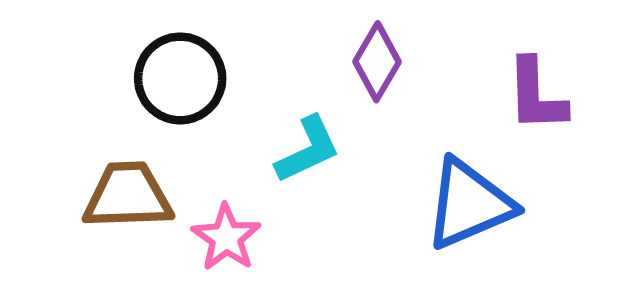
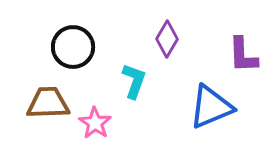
cyan L-shape: (308, 150) -> (134, 81), turned -45

